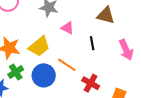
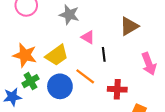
brown triangle: (106, 15) -> (129, 26), turned -48
black line: (92, 43) -> (104, 54), moved
red cross: (91, 83) -> (117, 89), moved, turned -30

